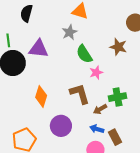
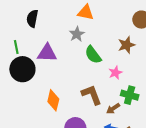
brown star: (118, 47) -> (126, 45), turned -30
pink star: (96, 73) -> (115, 73), moved
green cross: (118, 97) -> (130, 95), turned 30

